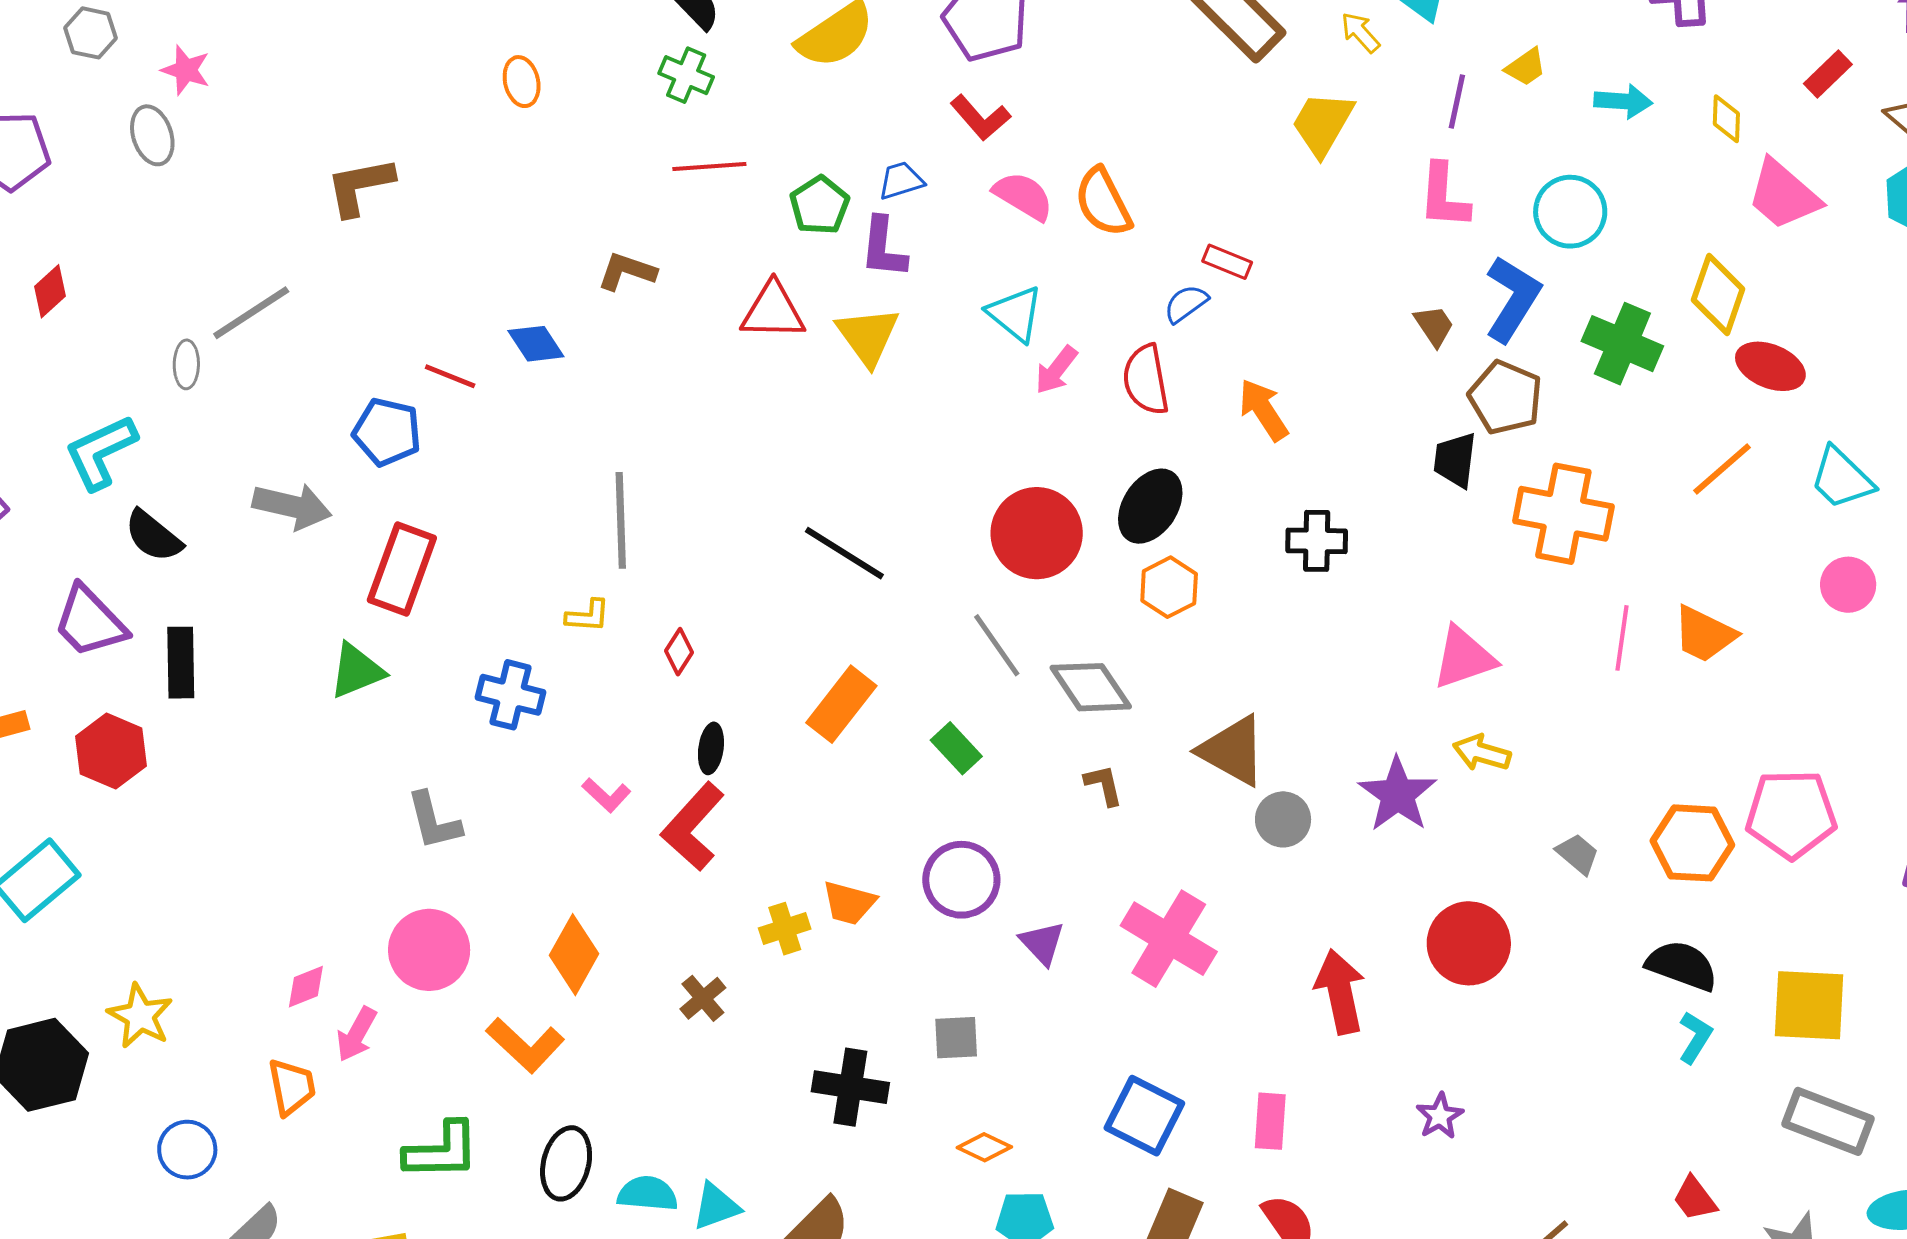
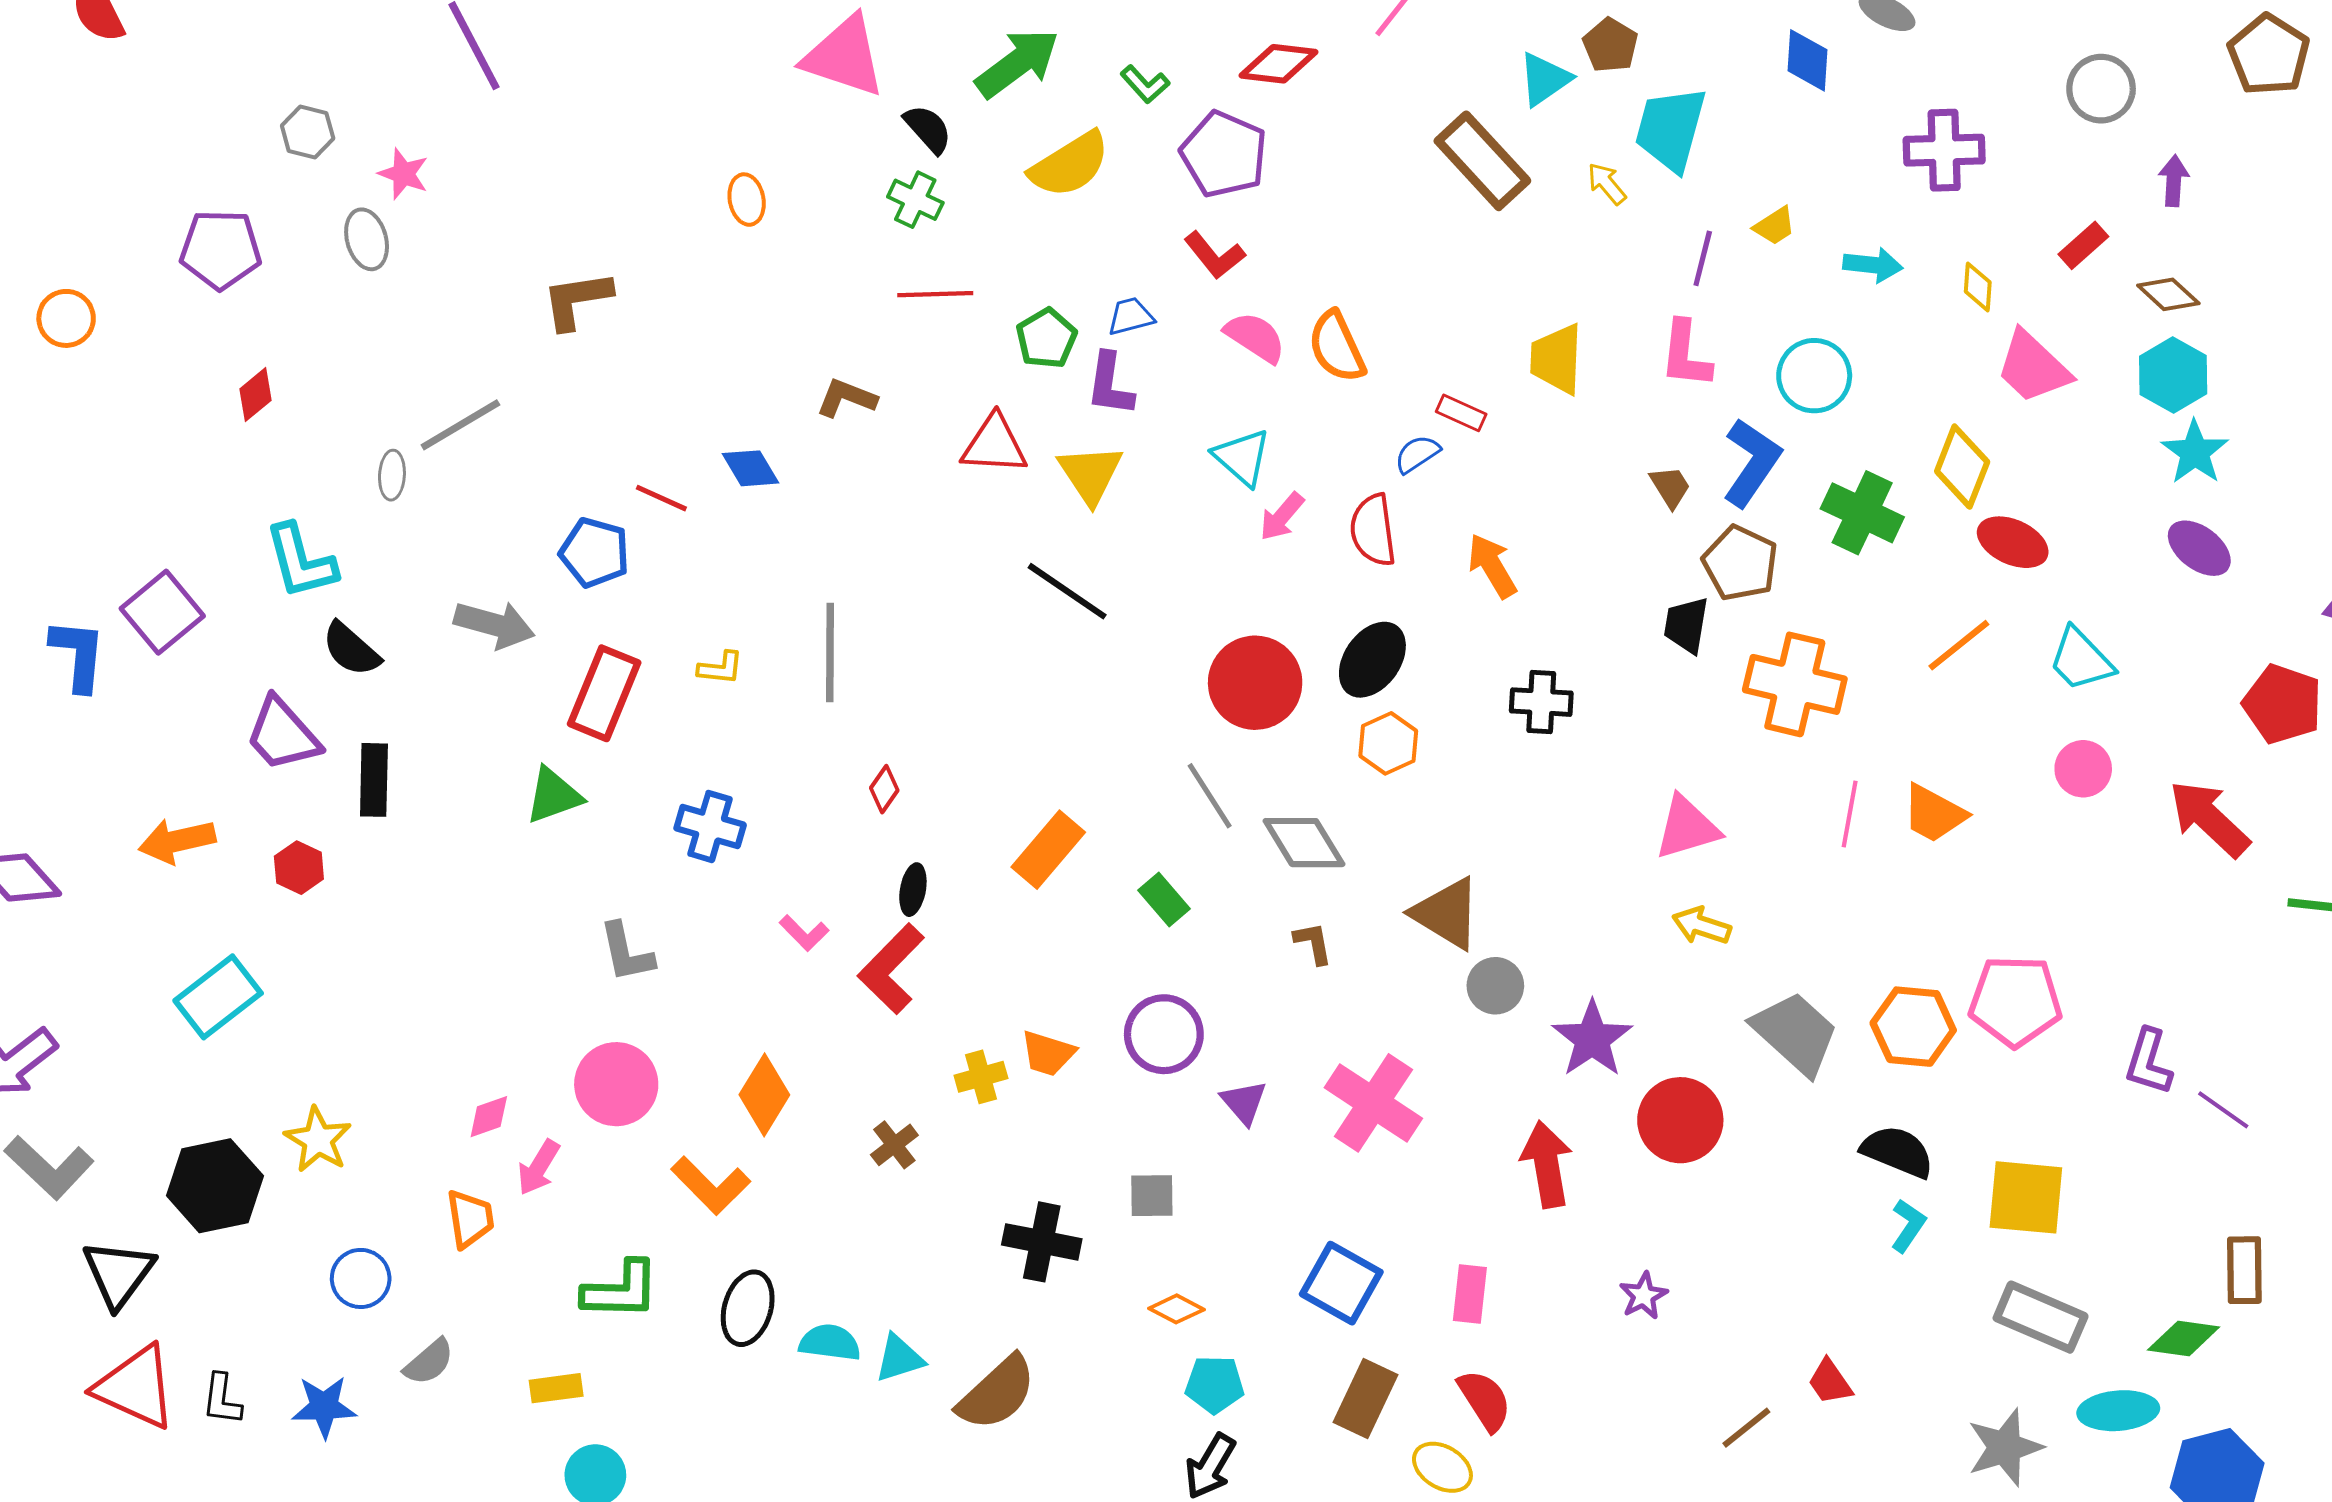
yellow trapezoid: (1323, 124) -> (1557, 359), moved, turned -30
cyan L-shape: (101, 452) -> (301, 561), turned -82
black line: (844, 553) -> (1067, 591), moved
yellow L-shape: (588, 616) -> (721, 668), moved
red hexagon: (111, 751) -> (299, 868), size x0.7
purple star: (1398, 794) -> (1592, 1039), moved
gray trapezoid: (1578, 854) -> (1795, 1033), size x2.0
red trapezoid: (1695, 1199) -> (1830, 1382), moved

